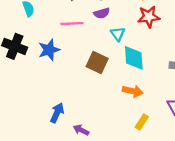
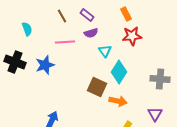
cyan diamond: (134, 58) -> (119, 72), turned 35
brown square: (97, 62) -> (97, 87), moved

